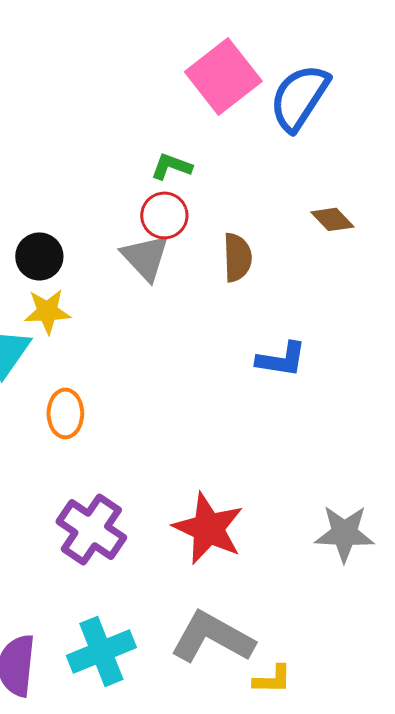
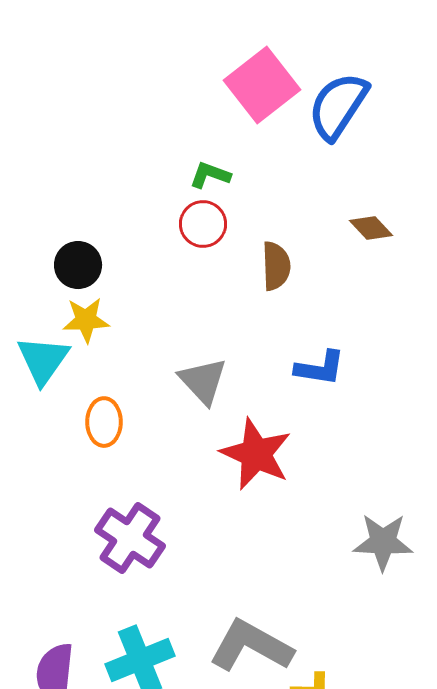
gray triangle: (145, 257) -> (203, 381), moved
red star: (208, 528) -> (256, 454), moved

